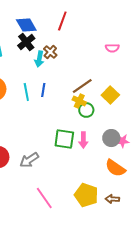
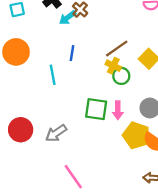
cyan arrow: (39, 59) -> (67, 18), turned 42
cyan line: (26, 92) -> (53, 75), moved
yellow pentagon: (86, 195) -> (136, 135), moved

